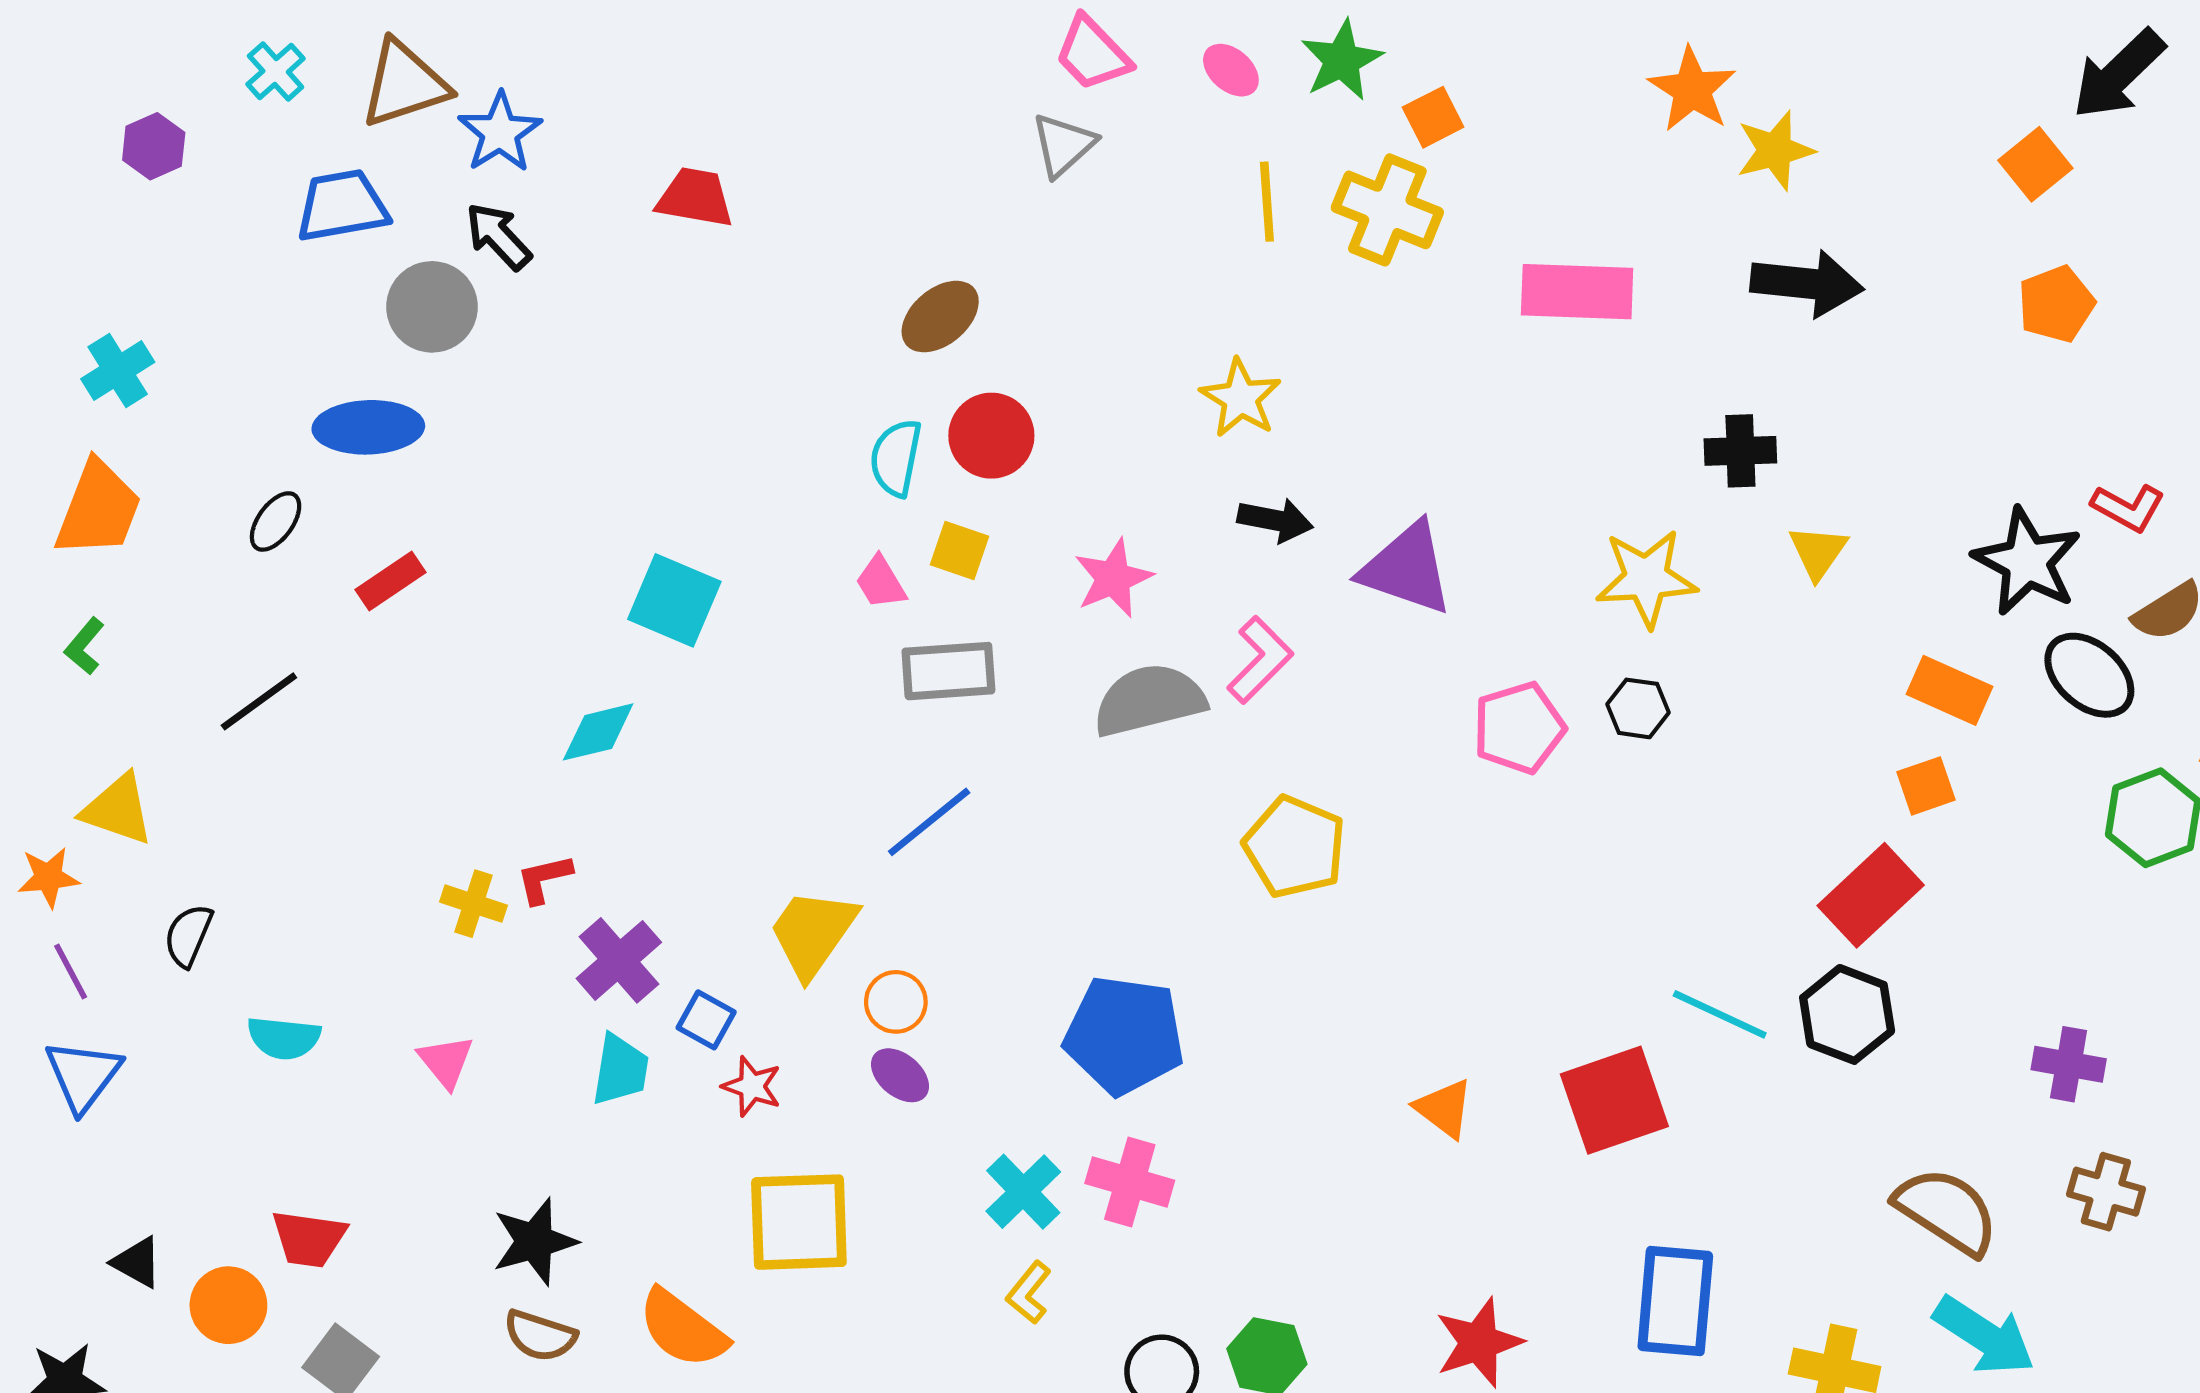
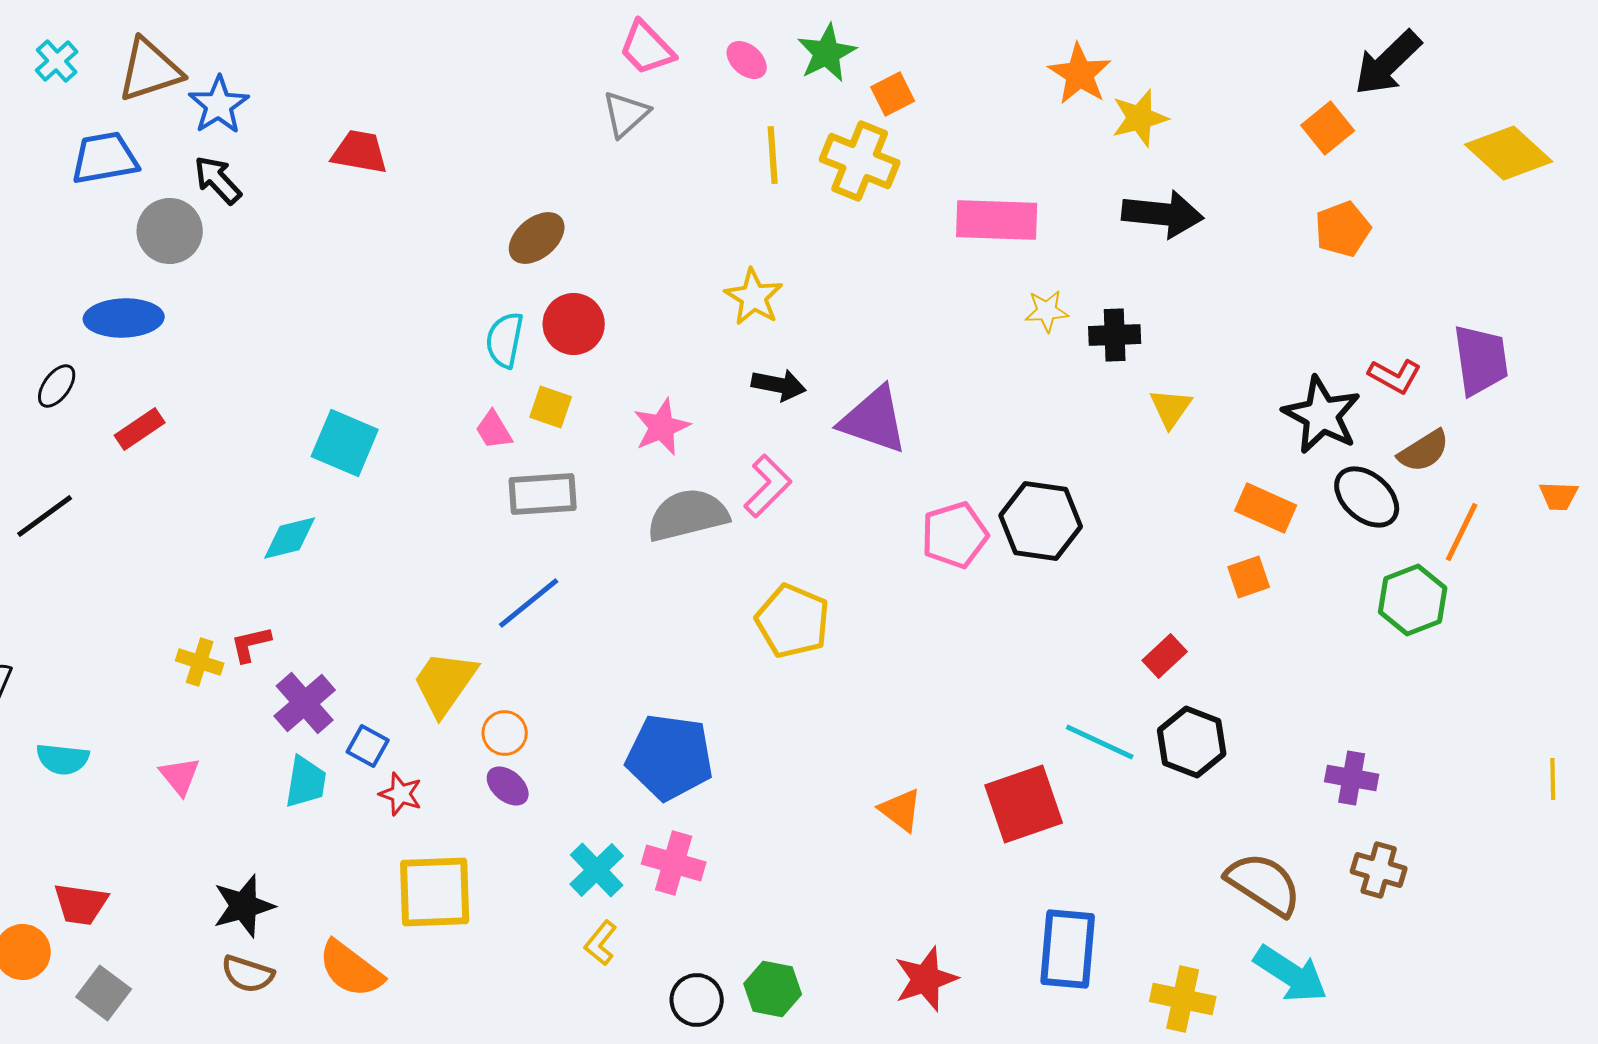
yellow star: (1646, 578) -> (1047, 311), moved, size x0.6
black hexagon: (1638, 708) -> (1041, 521), size x1.8
red rectangle: (1871, 895) -> (1165, 656), moved, size x0.6

